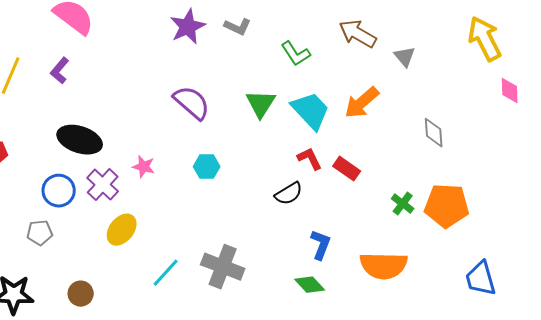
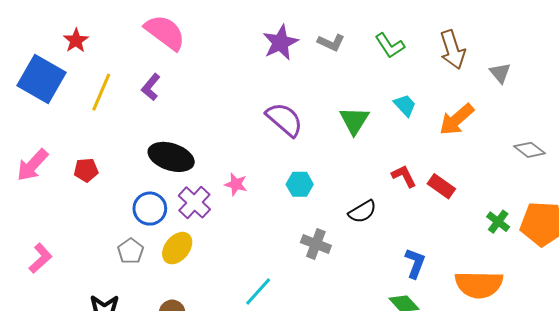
brown arrow: (358, 34) -> (453, 50), turned -138
green L-shape: (296, 54) -> (390, 46), moved
cyan trapezoid: (311, 111) -> (405, 105), moved, size x0.6
gray diamond: (434, 133) -> (529, 150), turned -48
black semicircle: (289, 194) -> (362, 212), moved
yellow ellipse: (122, 230) -> (177, 248), moved
gray pentagon: (40, 233) -> (131, 251), turned -30
gray cross: (223, 267) -> (316, 244), moved, size x0.7

